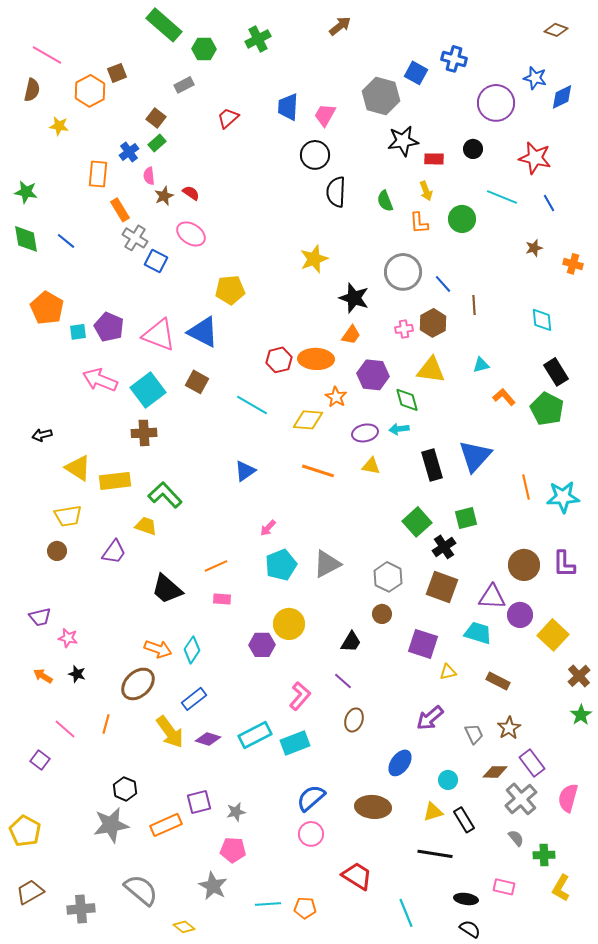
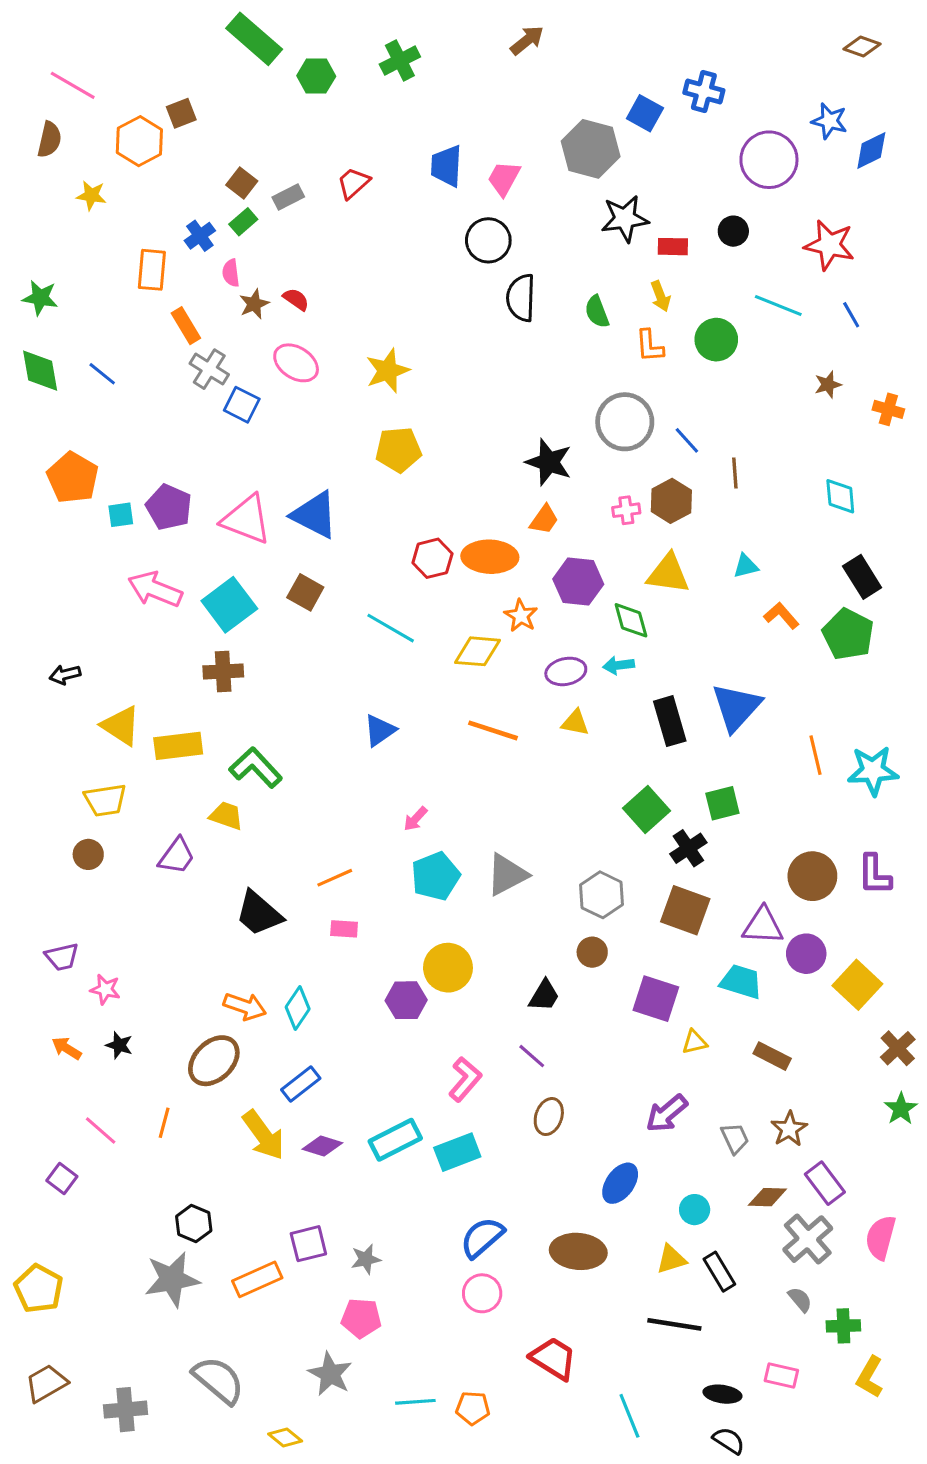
gray rectangle: (184, 85) -> (288, 197), moved
yellow star: (314, 259) -> (388, 371), moved
yellow pentagon: (230, 290) -> (398, 450), moved

